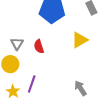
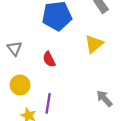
gray triangle: (17, 44) -> (15, 48), moved

